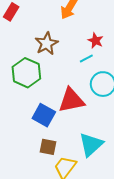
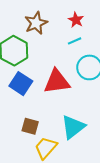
red star: (96, 41) -> (76, 20), moved
blue square: (44, 115) -> (21, 84), moved

